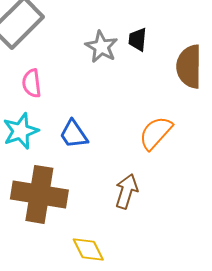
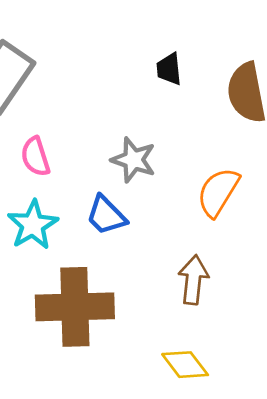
gray star: (101, 47) -> (133, 160), moved
yellow diamond: (88, 250) -> (185, 365), moved

